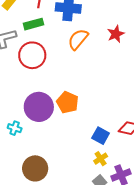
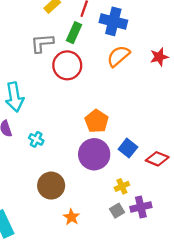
green rectangle: (34, 24) -> (74, 33), turned -60
purple circle: (39, 107) -> (94, 154), moved
blue square: (101, 136) -> (128, 148), moved

